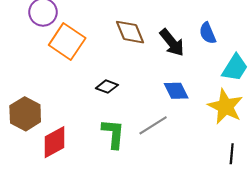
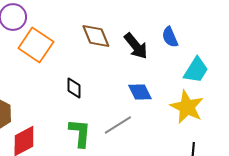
black diamond: (107, 87) -> (74, 88), turned 70

